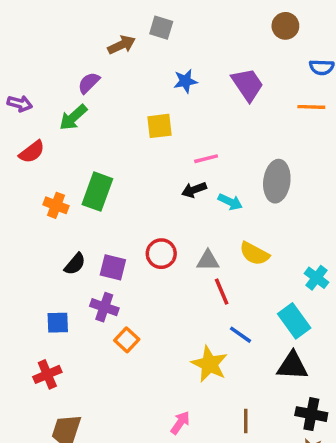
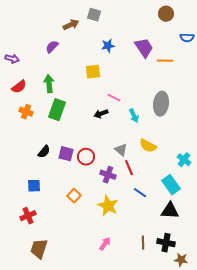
orange line: (311, 107) -> (165, 61), moved
green arrow: (73, 117) -> (49, 84), moved, turned 126
pink line: (206, 159) -> (114, 98), moved, turned 40
black arrow: (194, 190) -> (101, 114), moved
cyan arrow: (230, 202) -> (134, 116), turned 40
orange cross: (56, 205) -> (26, 112), moved
red circle: (161, 254) -> (86, 157), moved
gray triangle: (208, 261) -> (121, 150), turned 40
purple cross: (104, 307) -> (108, 175), moved
yellow star: (210, 364) -> (108, 206), moved
black cross: (311, 414) -> (166, 243), moved

